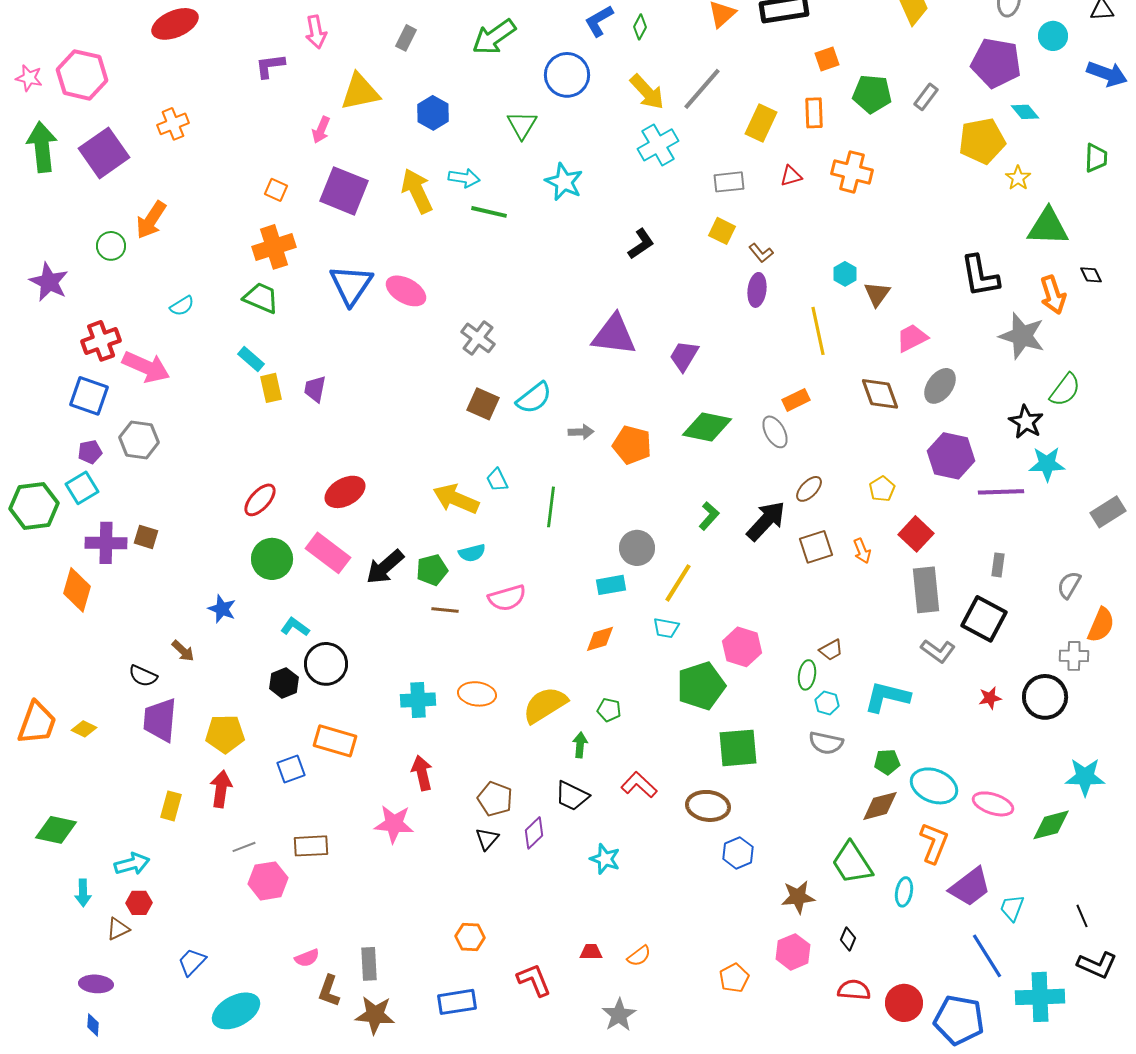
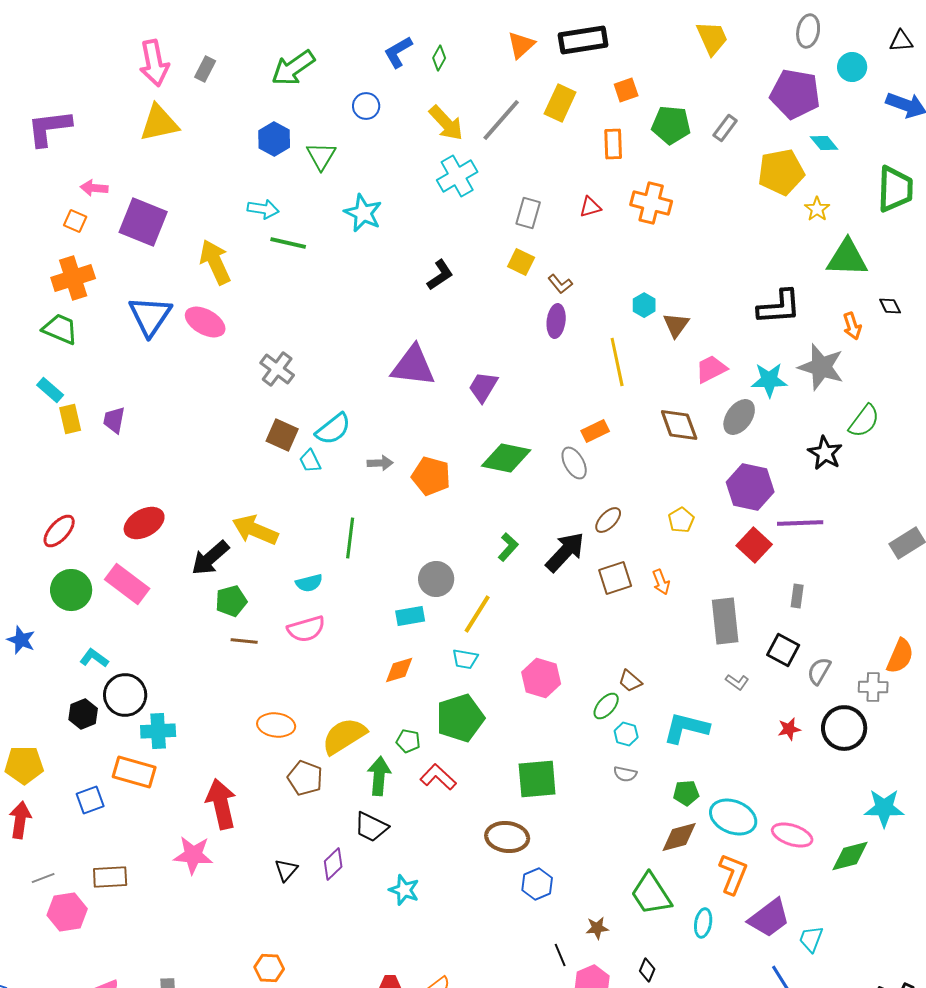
pink arrow: (316, 32) -> (154, 63), moved, size x1.4
purple L-shape: (270, 66) -> (49, 128), moved, size x1.5
blue circle: (567, 75) -> (366, 106), size x0.6
blue hexagon: (433, 113) -> (274, 139), moved
yellow rectangle: (761, 123) -> (560, 103), moved
pink arrow: (321, 130) -> (94, 188), moved, turned 72
green trapezoid: (1096, 158) -> (895, 189), size x1.6
gray rectangle: (729, 182) -> (528, 213), turned -68
yellow arrow: (417, 191) -> (215, 262), moved
black L-shape: (980, 276) -> (779, 307), turned -84
orange arrow: (1053, 295) -> (852, 326), size x0.7
cyan star: (1047, 464) -> (769, 380), moved
cyan trapezoid: (497, 480) -> (310, 461), moved
red square: (916, 534) -> (754, 545), moved
cyan semicircle: (472, 553) -> (309, 583), moved
black arrow: (385, 567) -> (210, 558), moved
gray semicircle: (1069, 585) -> (819, 671), moved
black square: (984, 619) -> (783, 650), size x0.7
brown trapezoid: (831, 650) -> (630, 681), turned 70
gray L-shape: (938, 651) -> (737, 682), size x0.7
green ellipse: (807, 675) -> (606, 706), turned 32
green pentagon: (701, 686) -> (460, 718), moved
cyan cross: (418, 700) -> (158, 731), moved
gray semicircle: (826, 743) -> (625, 774), size x0.7
green arrow: (580, 745) -> (379, 776), size x1.5
red arrow: (422, 773) -> (221, 804), size x1.4
red L-shape: (639, 785) -> (438, 777), moved
brown pentagon: (495, 799) -> (305, 778), moved
brown star: (798, 897) -> (597, 928), size x0.7
black line: (1082, 916) -> (560, 955), moved

